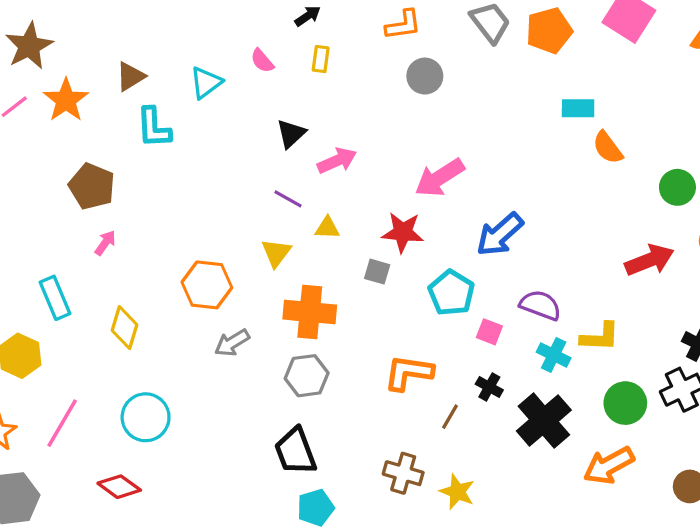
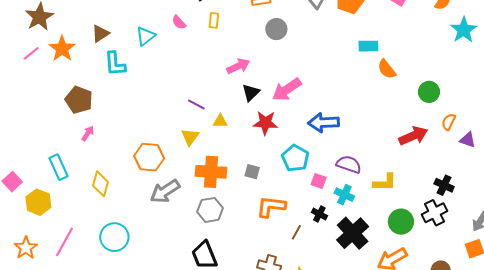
black triangle: (291, 134) -> (251, 93), moved
pink arrow: (337, 161) -> (238, 66), moved
blue arrow: (500, 234) -> (324, 123), turned 40
gray square: (377, 272) -> (252, 172), moved
gray arrow: (232, 343) -> (165, 191), size x1.4
cyan cross: (554, 355) -> (344, 195), moved

